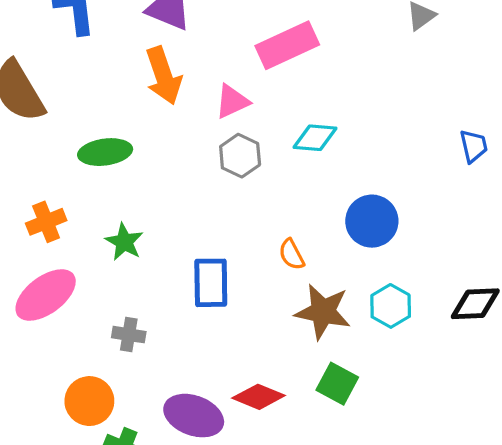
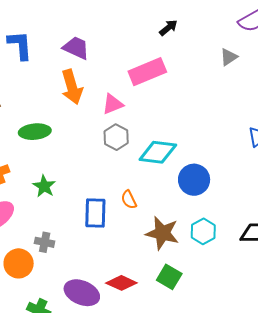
cyan diamond: (315, 138) -> (158, 152), moved, size x1.4
orange semicircle: (292, 254) -> (129, 200), moved
orange circle: (89, 401) -> (19, 263), moved

